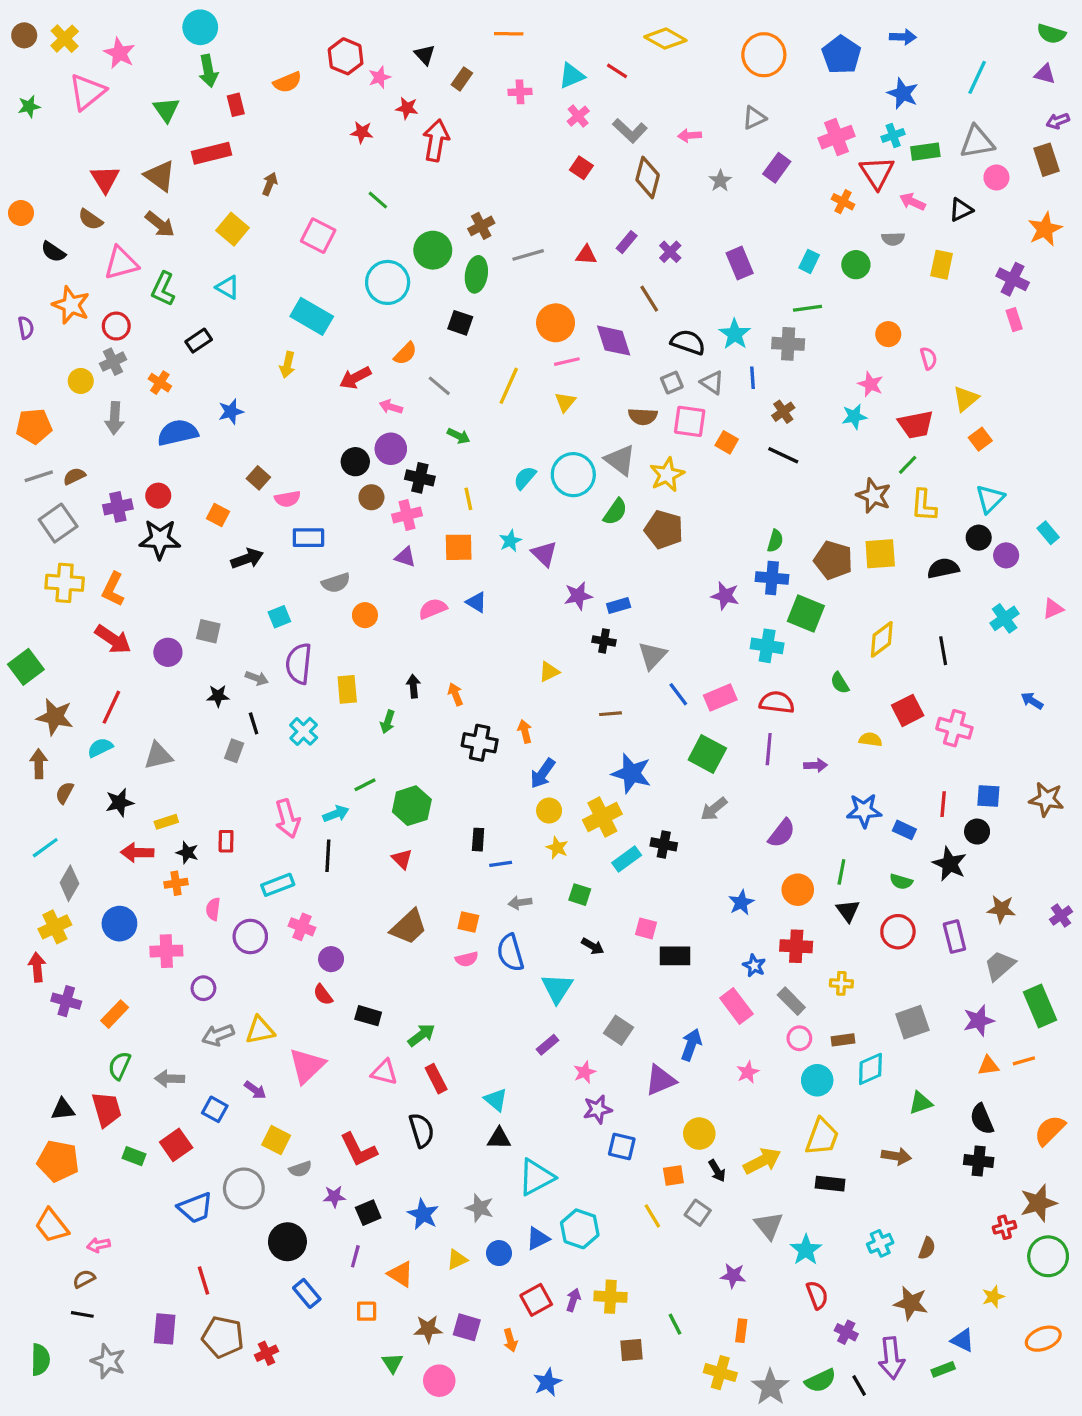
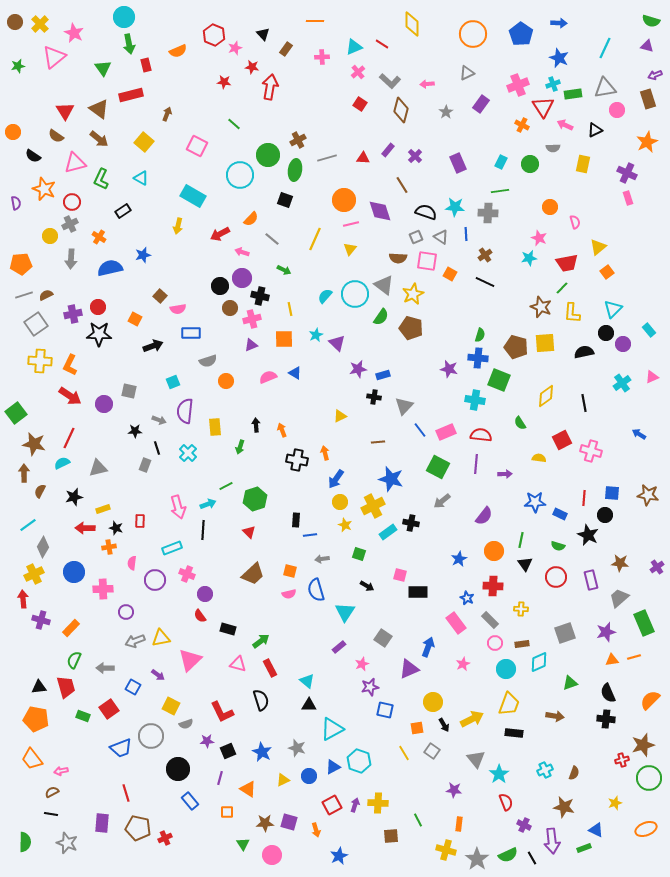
yellow diamond: (665, 39) -> (412, 24), turned 60
cyan star: (735, 334) -> (455, 207), turned -30
purple triangle: (405, 557) -> (251, 345), turned -40

